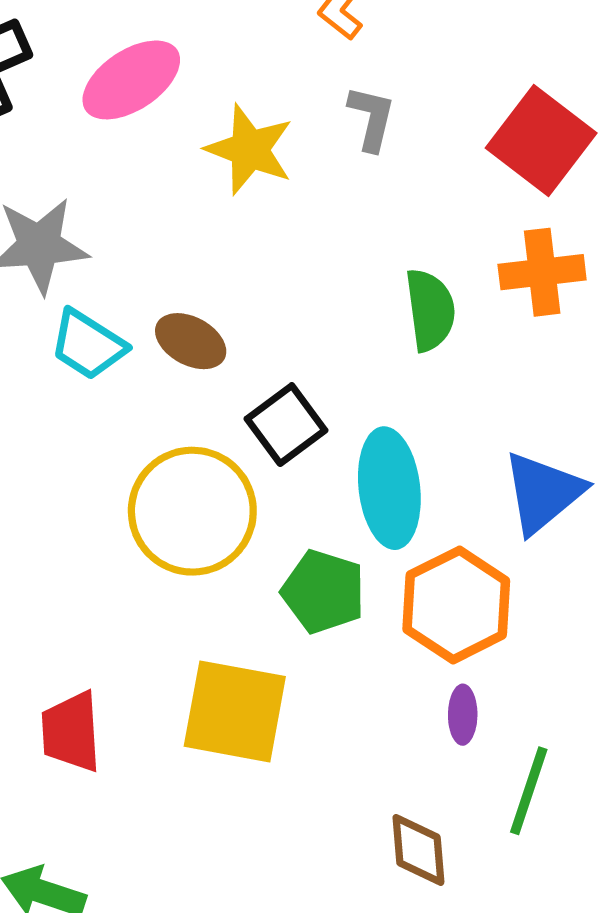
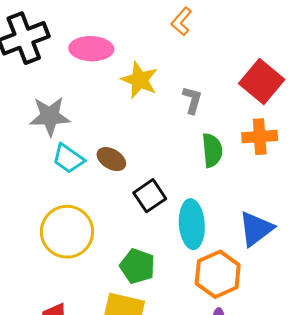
pink ellipse: (131, 80) -> (91, 49), turned 33
gray L-shape: (372, 118) -> (192, 100), moved
yellow circle: (192, 511) -> (67, 232), moved
green pentagon: (323, 592) -> (137, 266), moved

